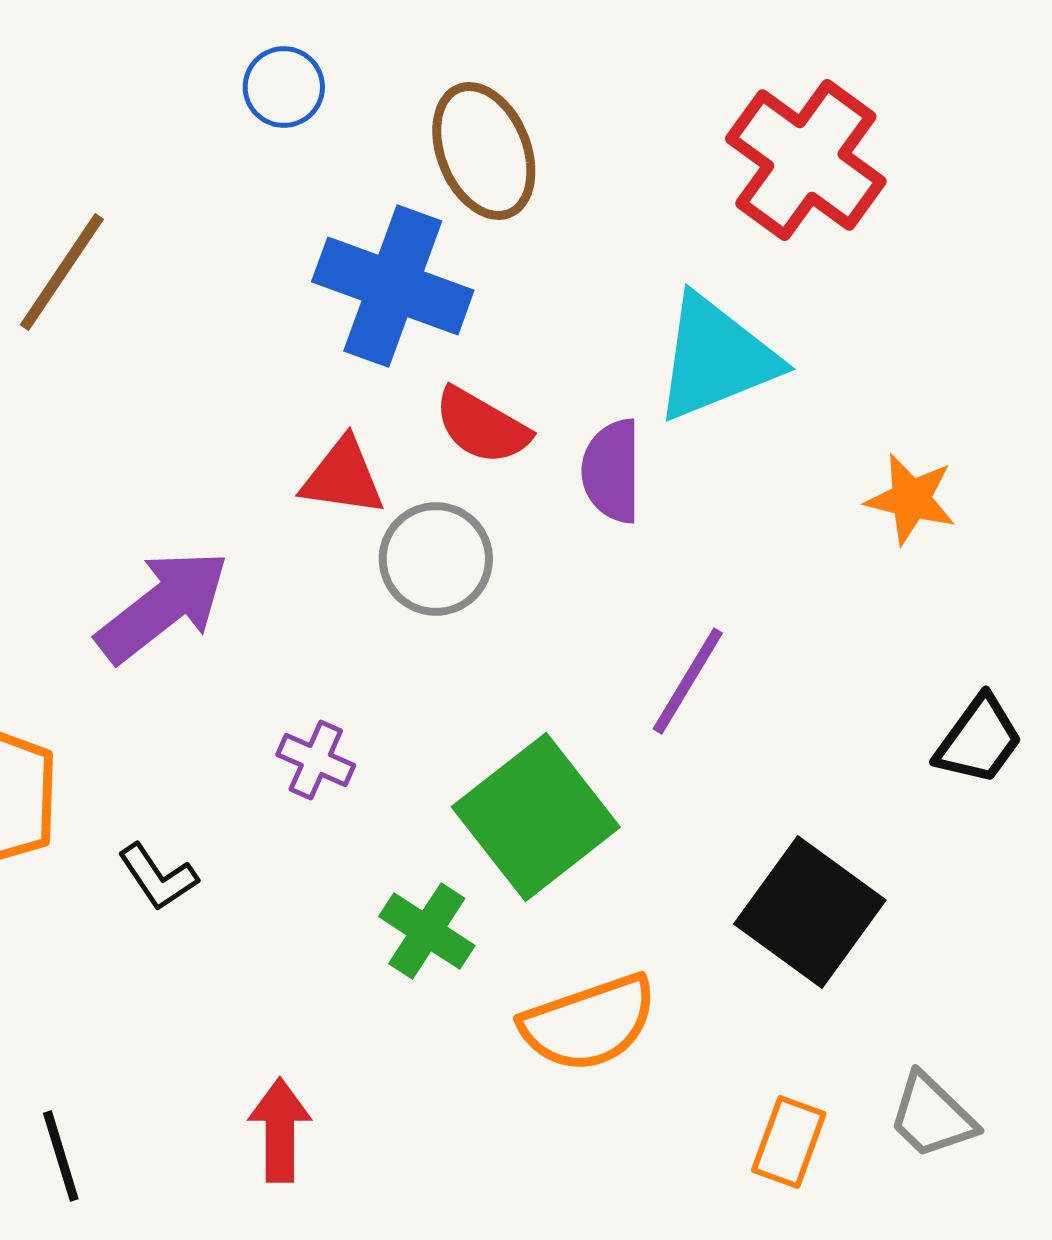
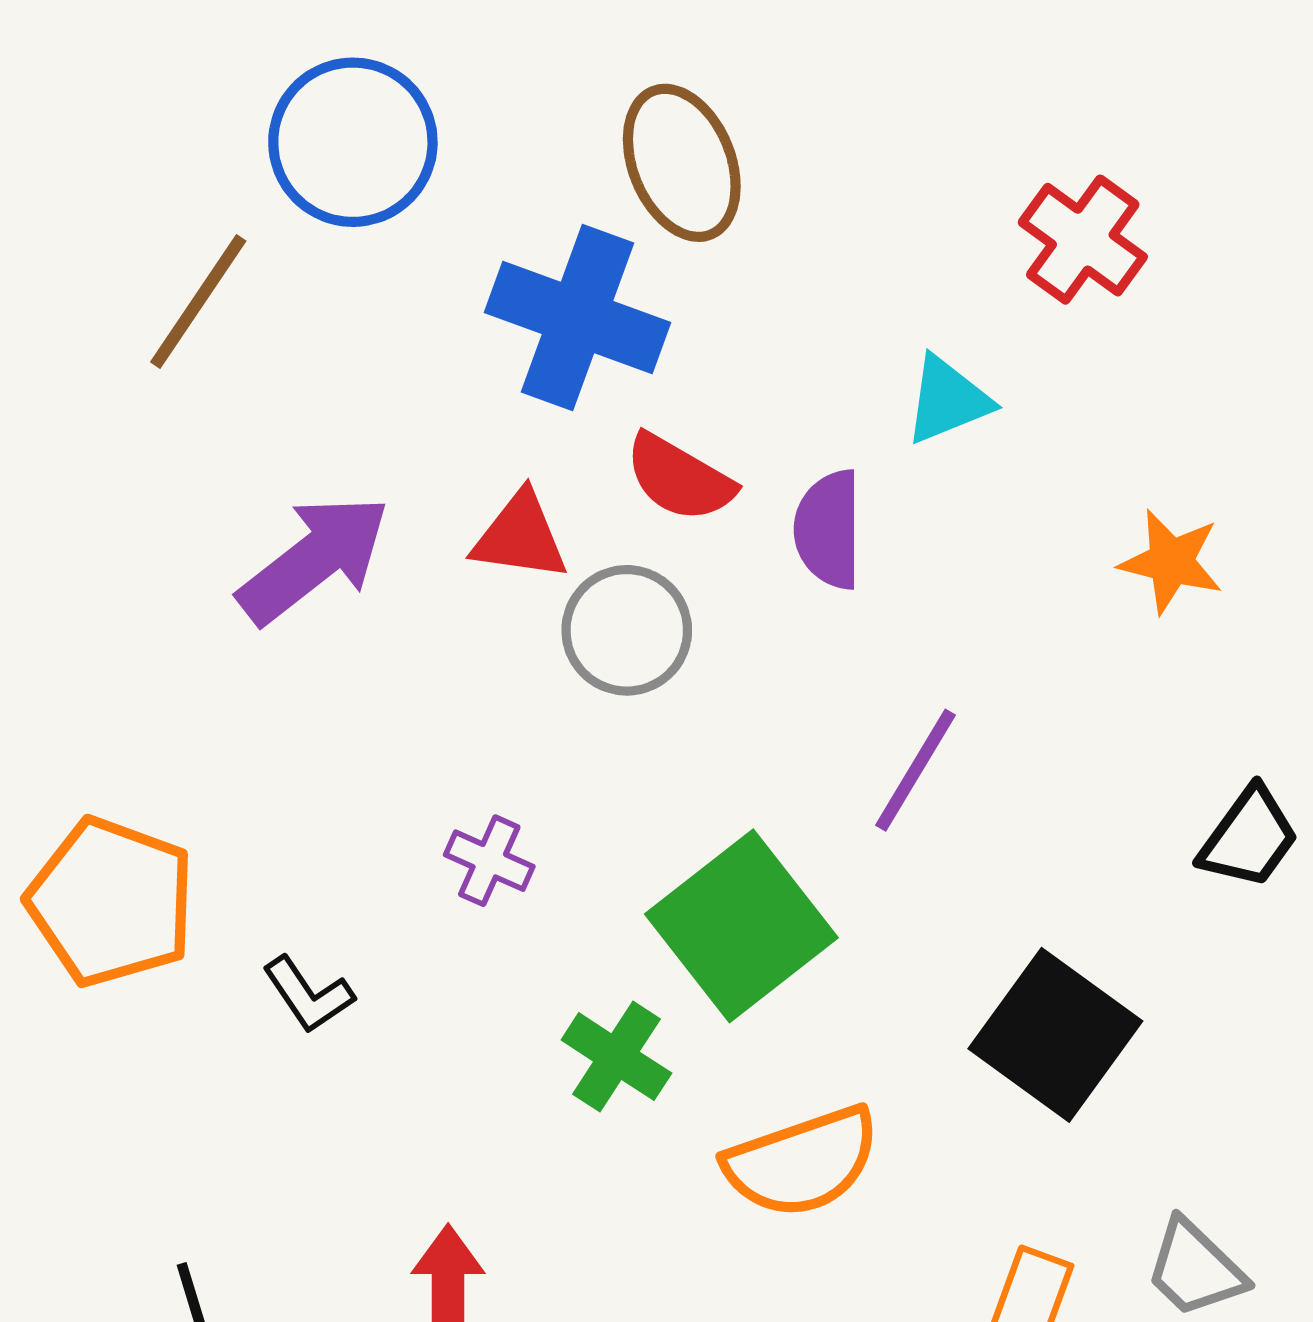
blue circle: (284, 87) -> (353, 142), moved, size x1.8
red cross: (806, 160) -> (1083, 240), moved, size x0.7
cyan triangle: (716, 358) -> (948, 400), size x0.6
purple arrow: (163, 606) -> (314, 559), moved

